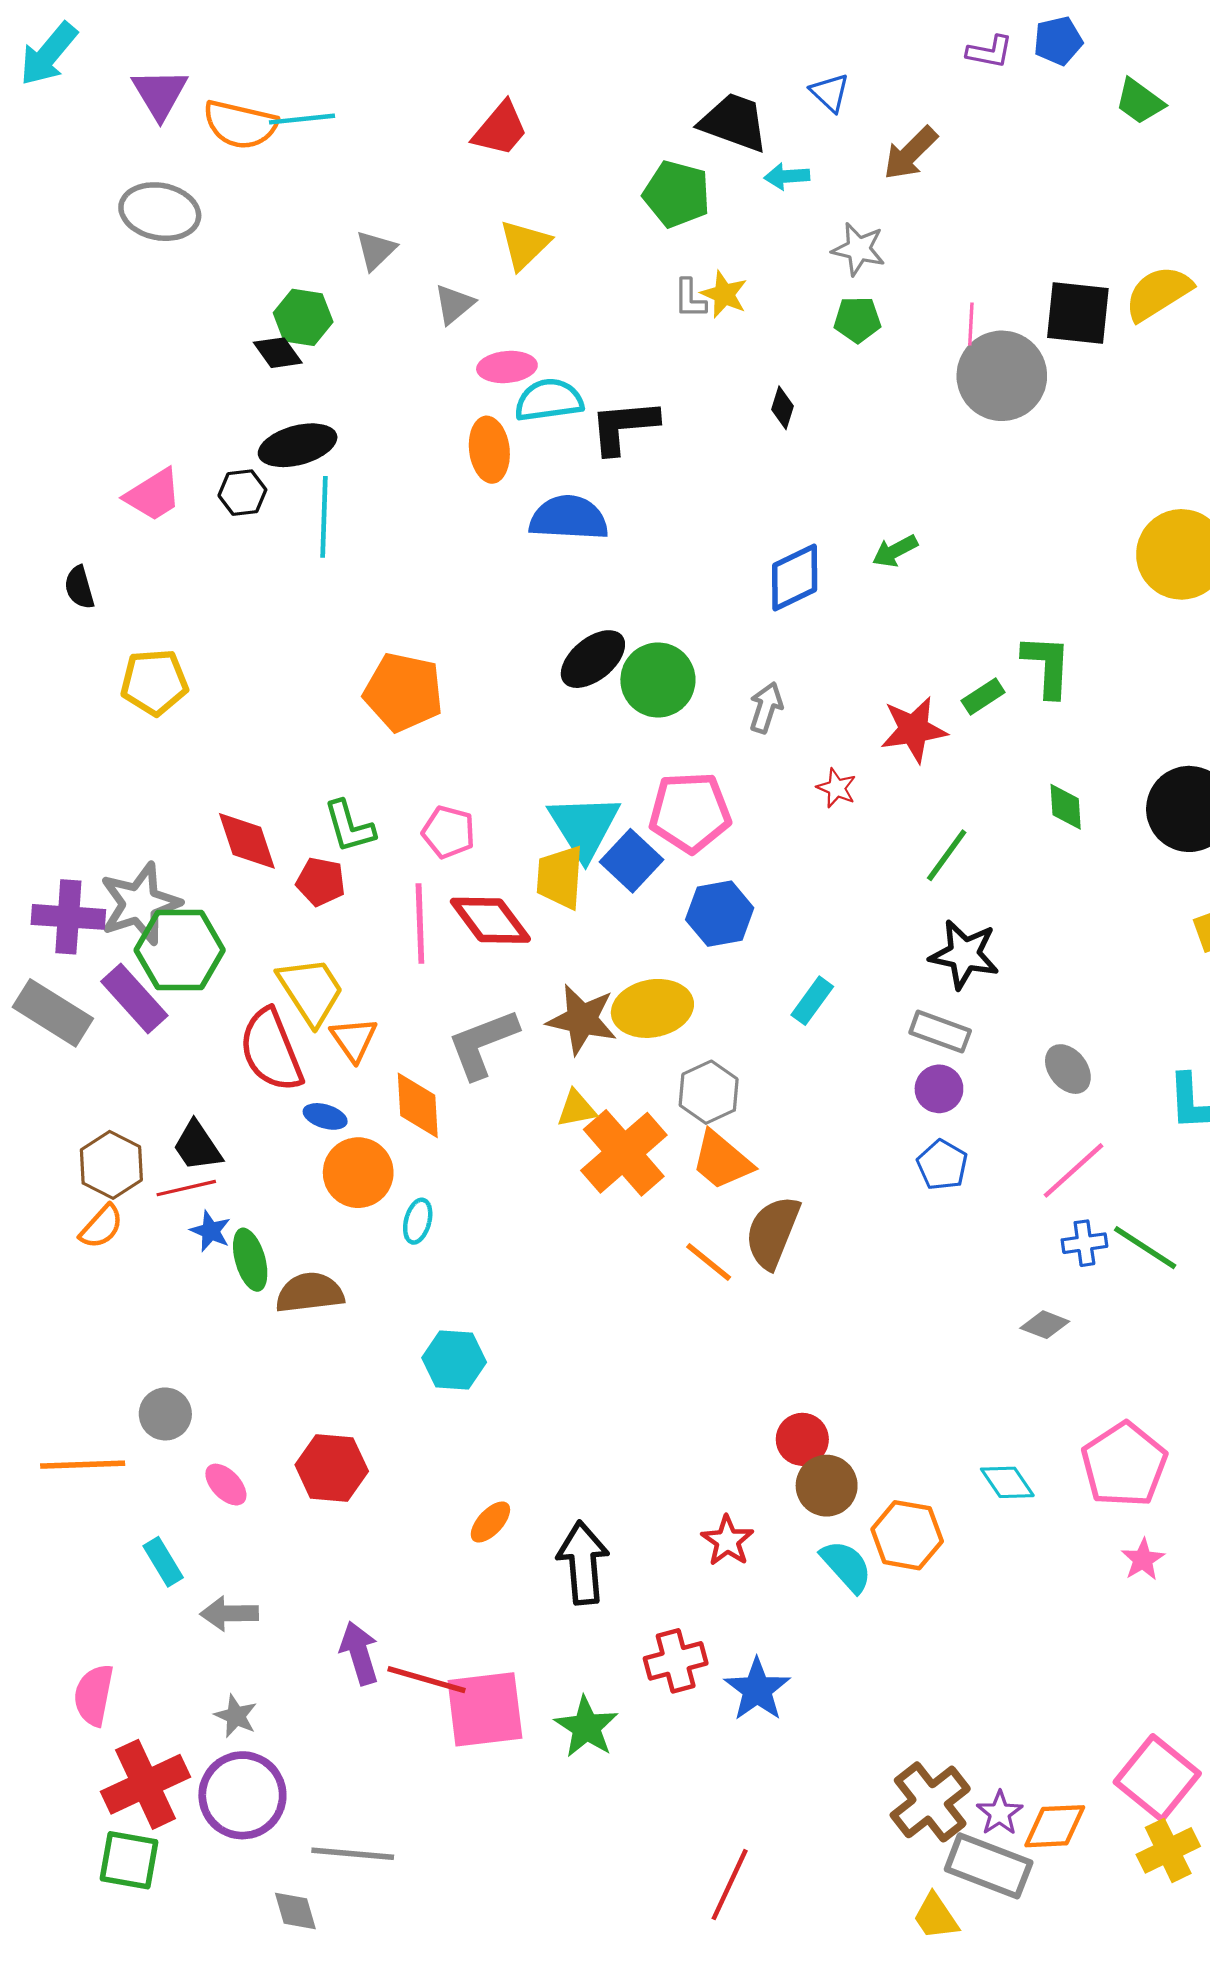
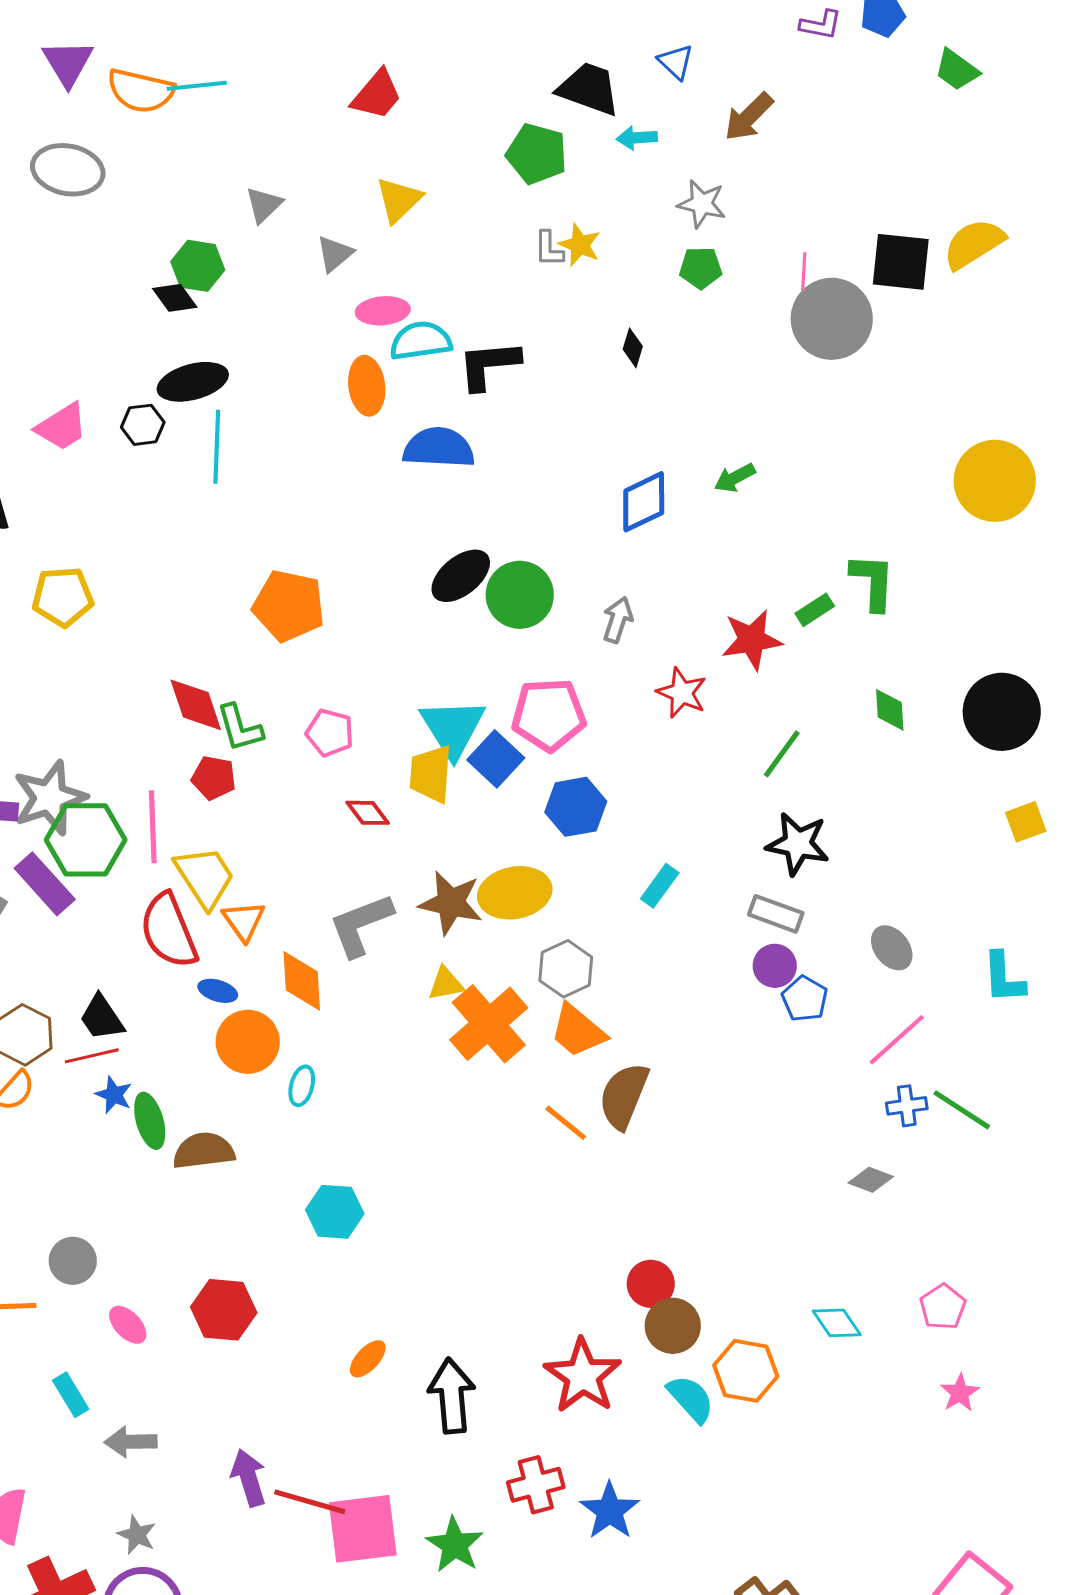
red star: (836, 788) -> (682, 693), size x1.4
red diamond: (247, 841) -> (196, 705), moved
red diamond: (490, 920) -> (368, 813), size x0.6
pink line: (420, 924) -> (153, 827), moved
blue pentagon: (942, 1165) -> (805, 999), moved
pink pentagon: (1124, 1465) -> (943, 1307), size x0.6
red star: (727, 1541) -> (583, 1376), size x1.6

